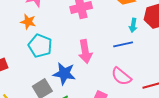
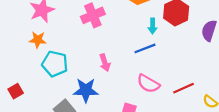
pink arrow: (85, 52) -> (105, 63), size x0.7

